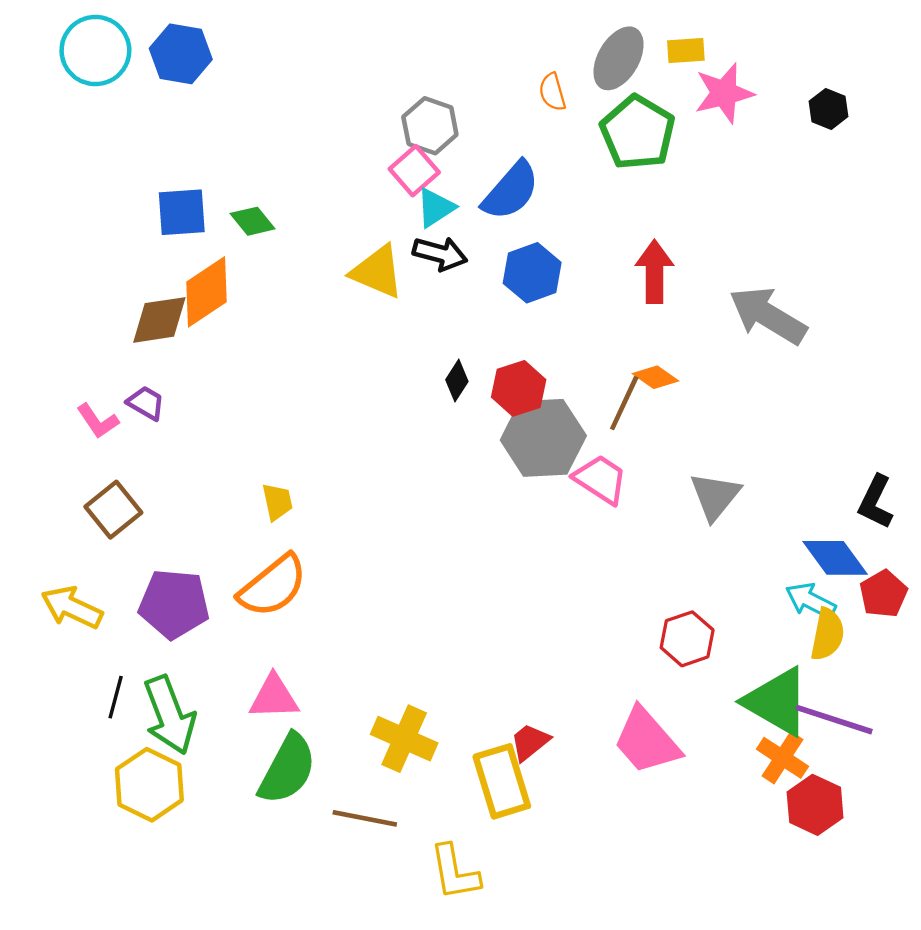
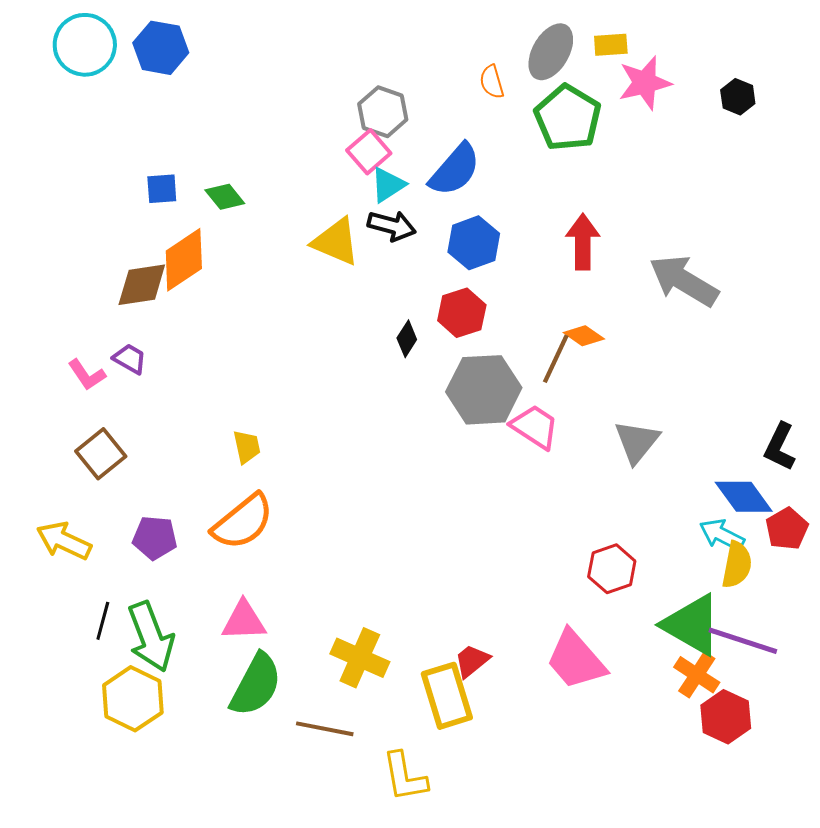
blue square: (182, 212) -> (162, 189), size x0.7
red hexagon: (519, 388) -> (462, 313), moved
purple pentagon: (174, 604) -> (155, 538), size x0.7

